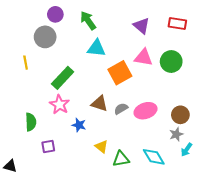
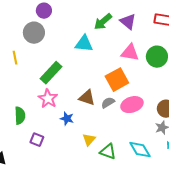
green arrow: (88, 21) -> (103, 22), moved, turned -96
orange square: (120, 73) -> (117, 80), moved
purple square: (48, 147) -> (37, 140), turned 32
yellow triangle: (101, 147) -> (89, 140), turned 32
green triangle: (121, 159) -> (108, 152), turned 30

